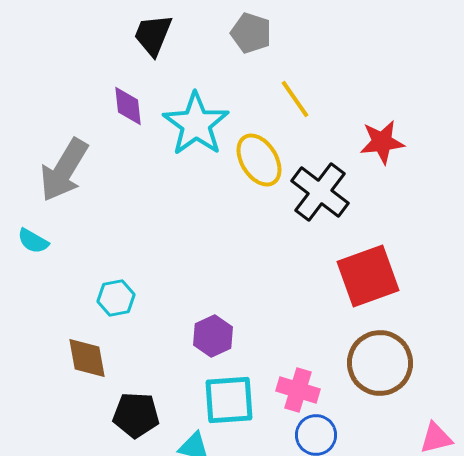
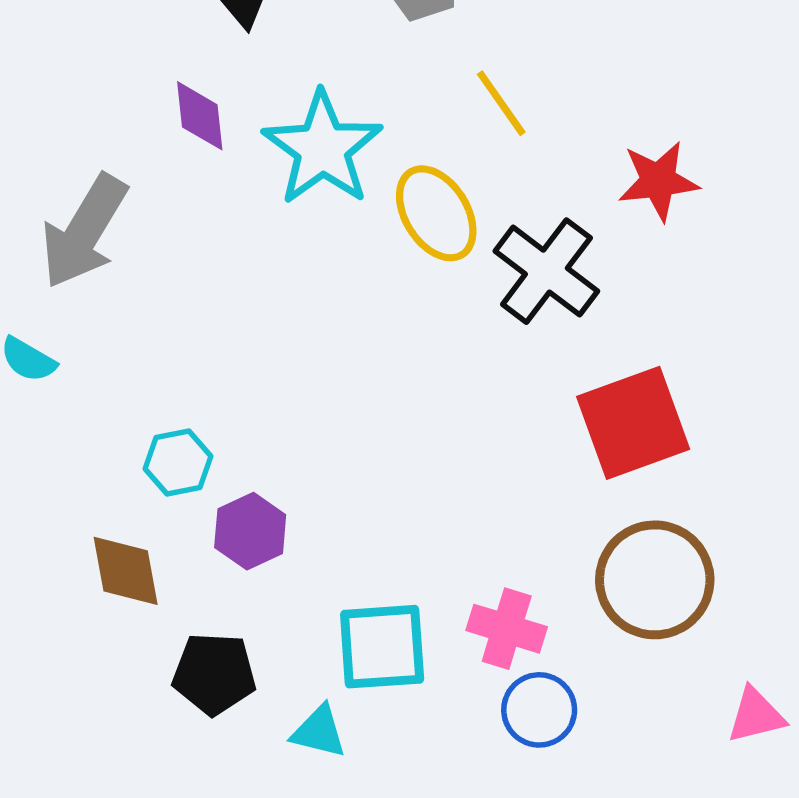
purple hexagon: (213, 336) -> (250, 531), moved

